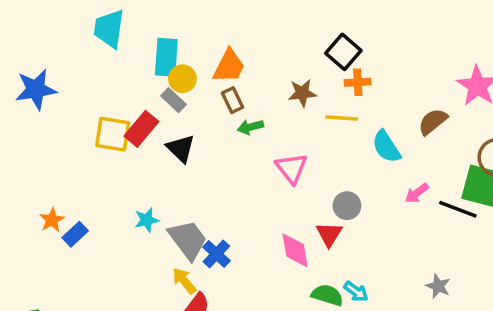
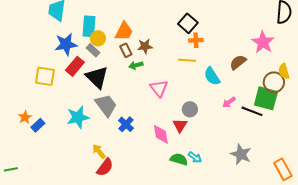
blue star: (36, 89) -> (66, 44), moved
brown star: (302, 93) -> (145, 46), moved
yellow square: (113, 134) -> (45, 76), moved
black triangle: (181, 148) -> (97, 77), size x1.4
cyan star: (147, 220) -> (78, 117), size x1.6
gray trapezoid: (188, 240) -> (106, 105), moved
blue cross: (216, 254) -> (126, 124), moved
gray star: (438, 286) -> (241, 154), size x1.5

